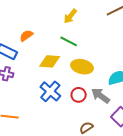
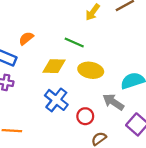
yellow arrow: (70, 16) -> (93, 12), moved
red circle: (79, 95) -> (85, 116), moved

